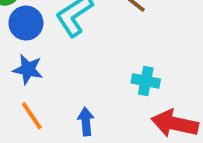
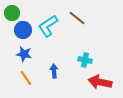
blue arrow: (86, 122) -> (54, 71), moved

